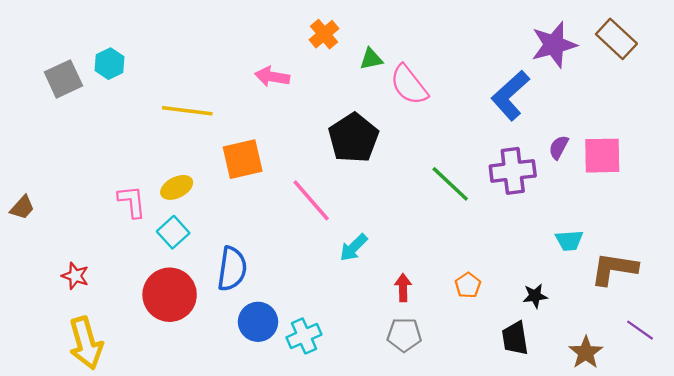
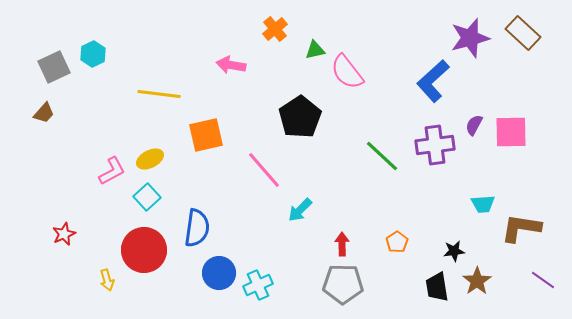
pink L-shape: (132, 202) -> (112, 171), turned 68
brown trapezoid: (22, 207) -> (44, 113), moved
red star: (75, 276) -> (64, 234), turned 30
gray pentagon: (404, 335) -> (343, 284), size x1.4
yellow arrow: (86, 343) -> (107, 280), moved, size x0.5
brown star: (586, 352) -> (477, 281), moved

